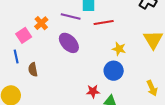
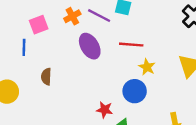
orange cross: (41, 23) -> (72, 16), moved
red line: (104, 23) -> (131, 45), moved
brown semicircle: (33, 70) -> (46, 77), moved

